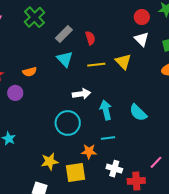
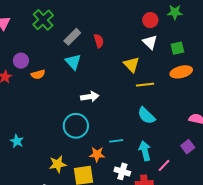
yellow line: (96, 65) -> (145, 85), moved
purple circle: (15, 93) -> (21, 61), moved
cyan arrow: (106, 110) -> (145, 151), moved

